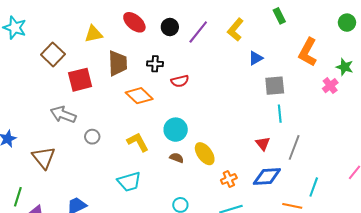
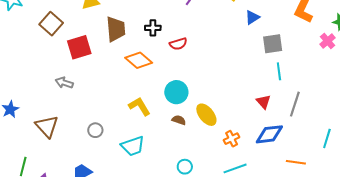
gray arrow: (63, 115) -> (64, 83), size x0.7
gray circle: (92, 137) -> (95, 130), moved
cyan line: (314, 187) -> (327, 138), moved

